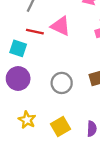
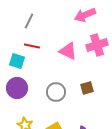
pink triangle: (61, 26) -> (68, 51), moved

